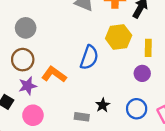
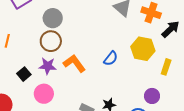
gray circle: (26, 28) -> (53, 18), moved
blue semicircle: (89, 57) -> (111, 58), size x0.7
purple circle: (142, 73) -> (152, 96), moved

